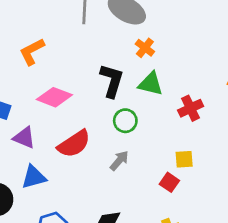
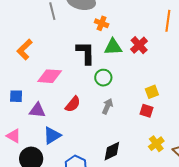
red cross: (191, 108) -> (139, 45), moved
red semicircle: (74, 144) -> (73, 104), size x0.7

